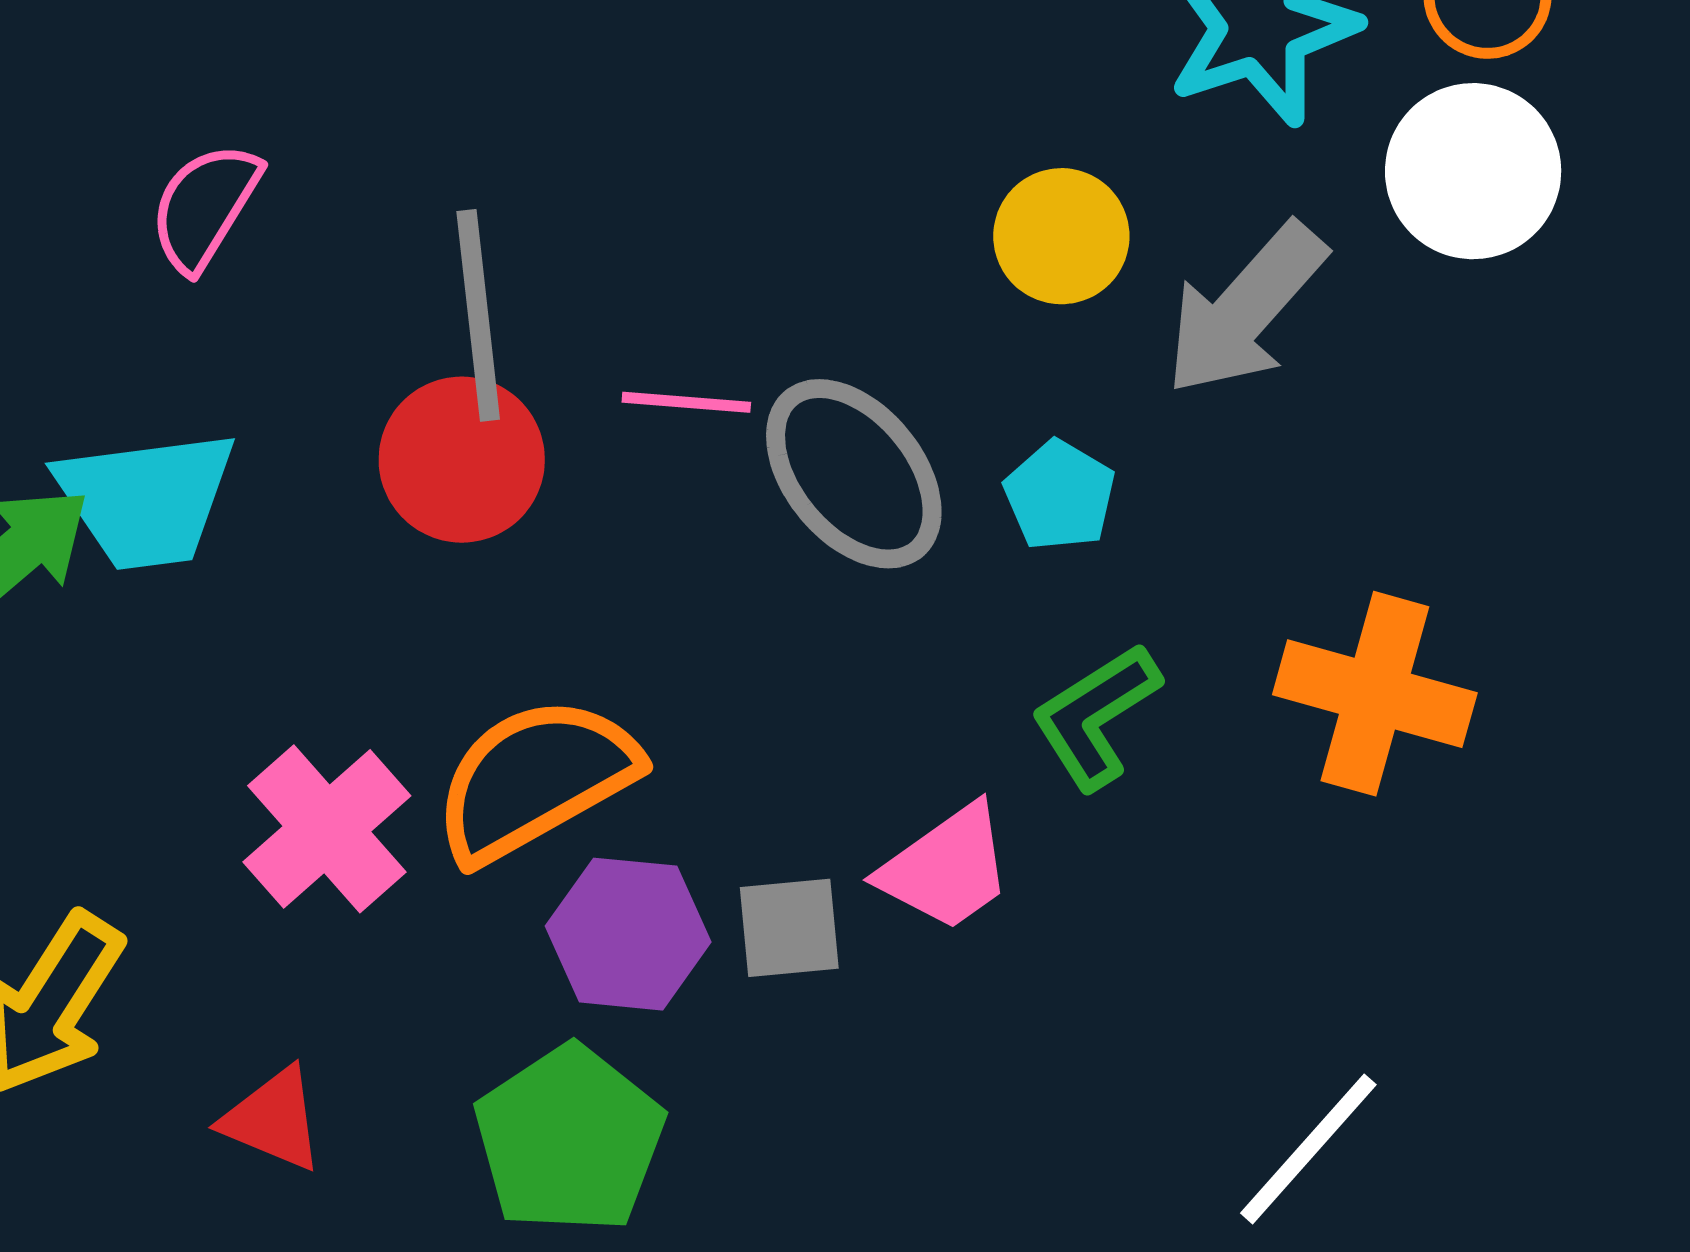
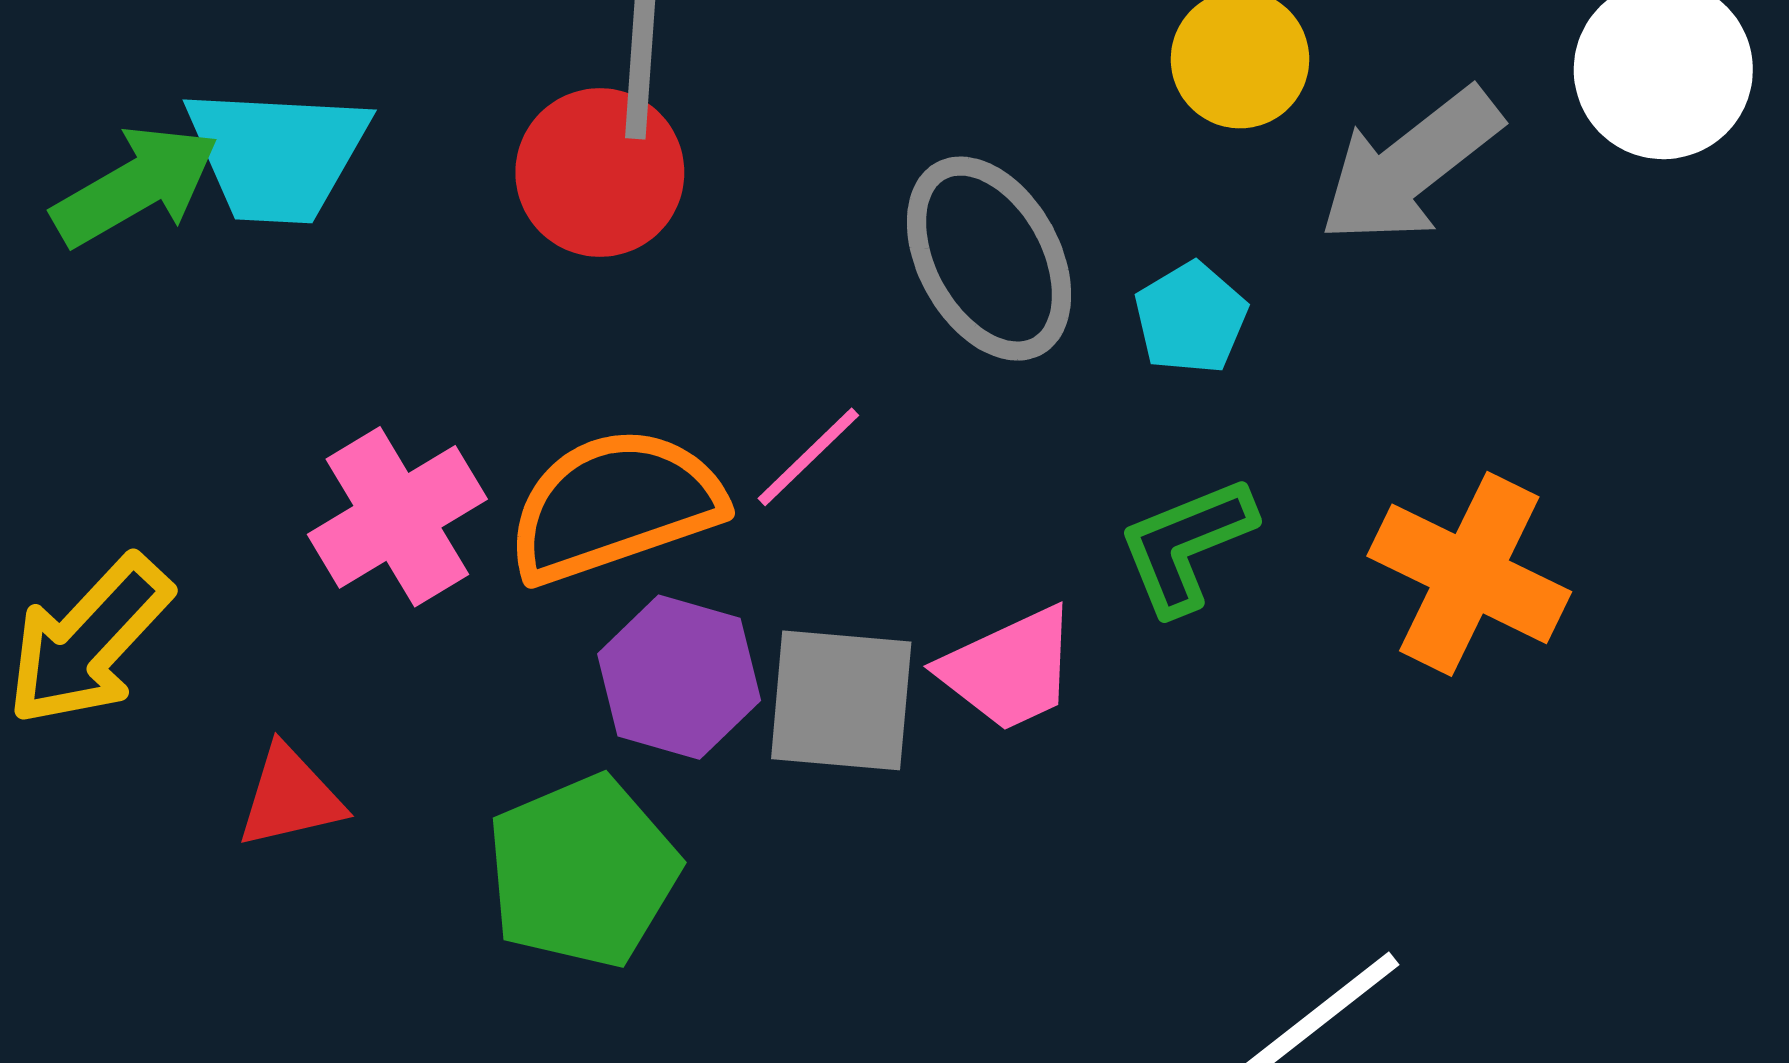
pink line: (686, 402) -> (808, 457), moved, turned -59
gray square: (789, 928) -> (841, 700), size x1.4
red triangle: (273, 1119) -> (290, 797), turned -46

